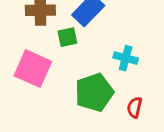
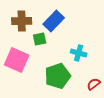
red semicircle: (135, 107) -> (94, 84), moved, turned 40

